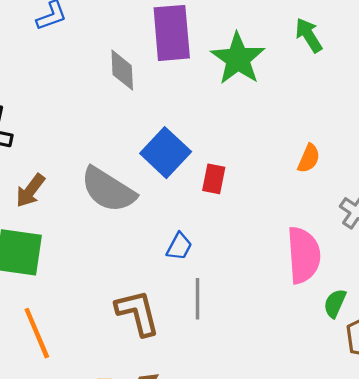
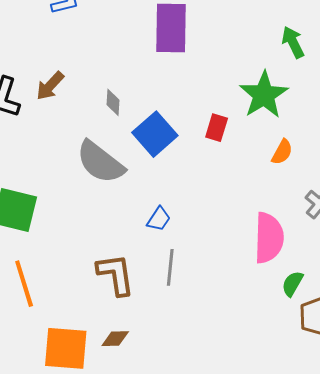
green star: (238, 59) -> (264, 95), moved
gray diamond: (122, 70) -> (113, 102), moved, size x0.7
red rectangle: (214, 179) -> (217, 128), moved
brown arrow: (30, 191) -> (50, 86), moved

